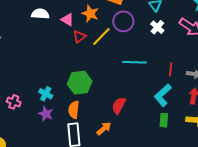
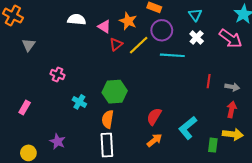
cyan line: (135, 62) -> (172, 55), moved
cyan L-shape: (163, 95) -> (188, 128), moved
pink cross: (14, 102) -> (58, 75), moved
purple star: (46, 114) -> (58, 141), moved
green rectangle: (164, 120) -> (213, 145), moved
orange arrow: (104, 129) -> (154, 140), moved

